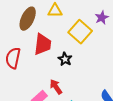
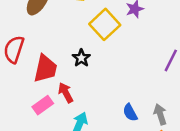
red trapezoid: (43, 44) -> (45, 69), moved

